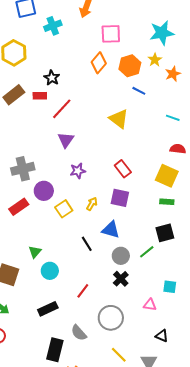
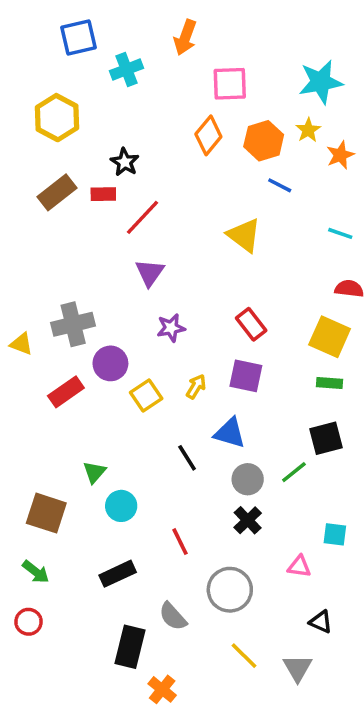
red line: (83, 291) -> (180, 542), turned -63

